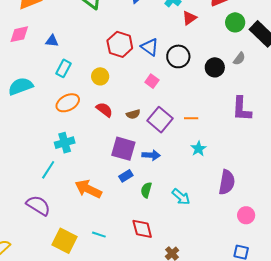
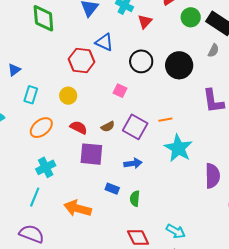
blue triangle: (52, 41) -> (14, 70), turned -32
blue triangle: (150, 47) -> (104, 42), moved
gray semicircle: (239, 59) -> (213, 51), moved
black circle: (215, 67) -> (179, 65), size x1.4
purple square: (123, 149) -> (91, 154), moved
cyan star: (198, 149) -> (178, 148), size x1.8
blue rectangle: (126, 176) -> (112, 189), turned 64
cyan arrow: (181, 197) -> (176, 231), moved

